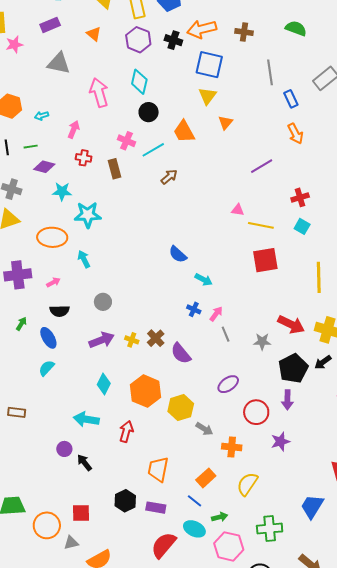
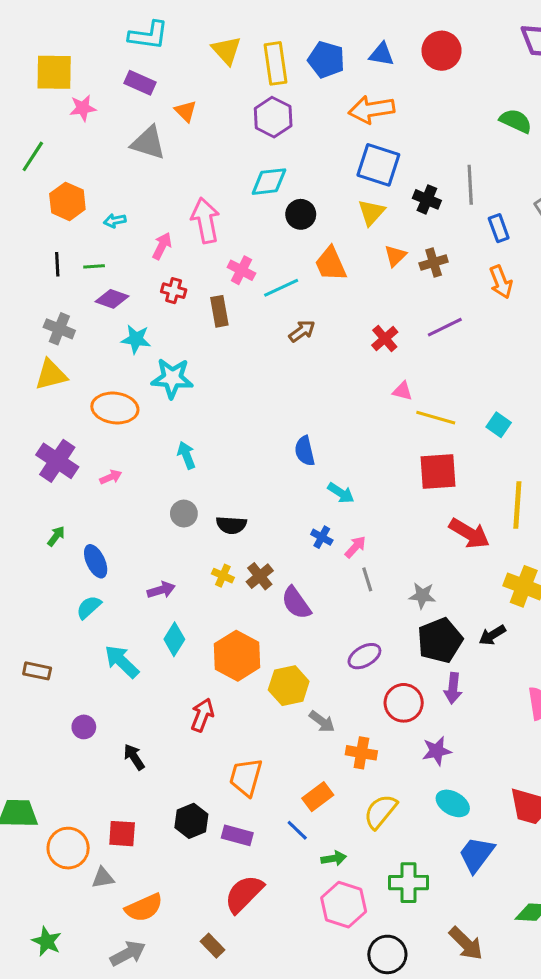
purple rectangle: (50, 25) -> (140, 83), turned 42
brown cross: (244, 32) -> (434, 262), moved, turned -30
orange triangle: (94, 34) -> (186, 111), moved
black cross: (173, 40) -> (427, 199), moved
cyan diamond: (139, 82) -> (269, 182), turned 65
pink arrow: (99, 93) -> (205, 221), moved
black circle: (149, 112) -> (301, 214), moved
red cross: (300, 197) -> (385, 339), moved, turned -30
blue semicircle: (178, 254) -> (305, 451), turned 30
cyan arrow: (84, 259) -> (186, 455), moved
purple cross: (18, 275) -> (57, 461), turned 36
black semicircle: (59, 311) -> (231, 525), moved
red arrow: (291, 324) -> (469, 533), moved
purple arrow: (102, 340) -> (161, 590), moved, size x0.7
black arrow: (323, 362) -> (492, 635), moved
black pentagon: (293, 368) -> (440, 640), moved
cyan arrow: (86, 419) -> (122, 662), moved, turned 30
purple circle: (64, 449) -> (84, 727), moved
cyan ellipse: (194, 529) -> (453, 803), moved

